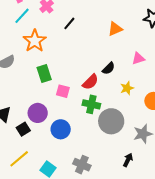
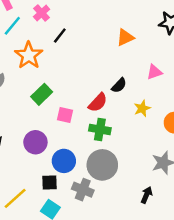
black line: (69, 23) -> (60, 36), moved
green rectangle: (44, 73) -> (42, 94), turned 66
gray circle: (111, 121) -> (102, 165), moved
black square: (23, 129) -> (50, 183), moved, turned 32
gray cross: (82, 165) -> (83, 190), moved

